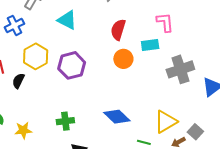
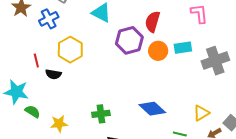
cyan rectangle: (150, 45) -> (183, 48), moved
purple hexagon: (72, 65) -> (129, 40), moved
black semicircle: (18, 81) -> (53, 74), turned -105
yellow triangle: (166, 122) -> (201, 113), size x0.7

